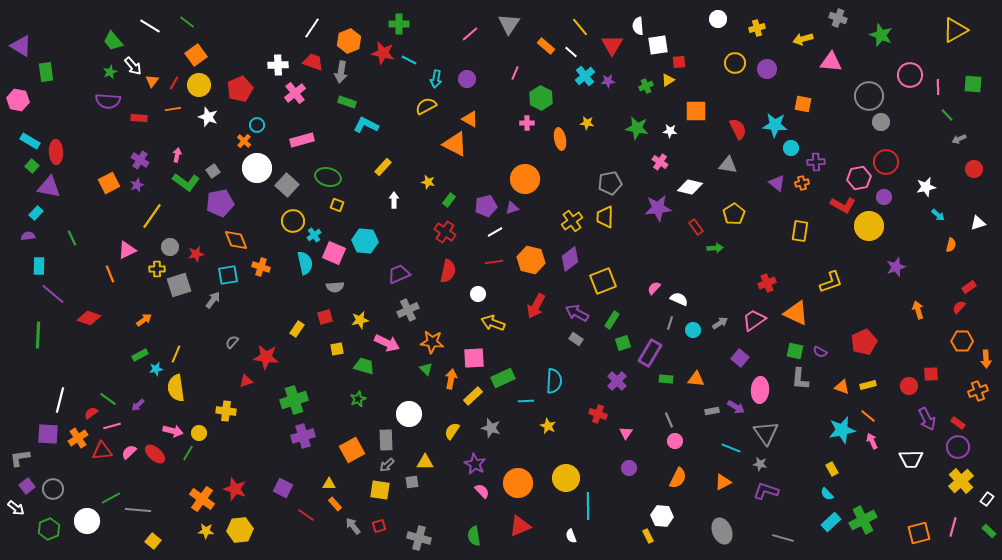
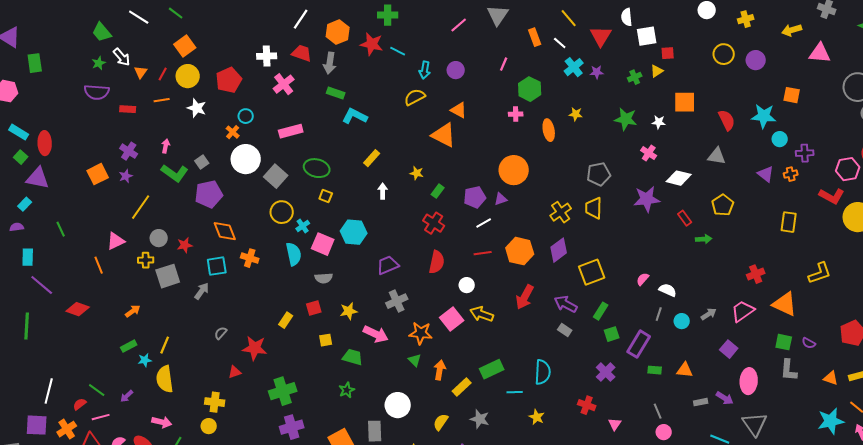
orange rectangle: (546, 46) -> (535, 37), turned 30
pink square: (474, 358) -> (452, 319), moved, turned -35
yellow circle: (199, 433) -> (209, 426), moved

